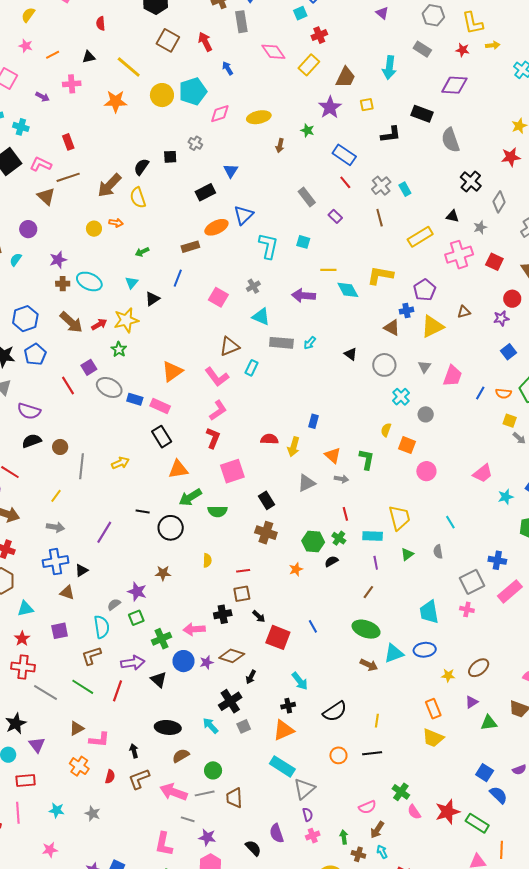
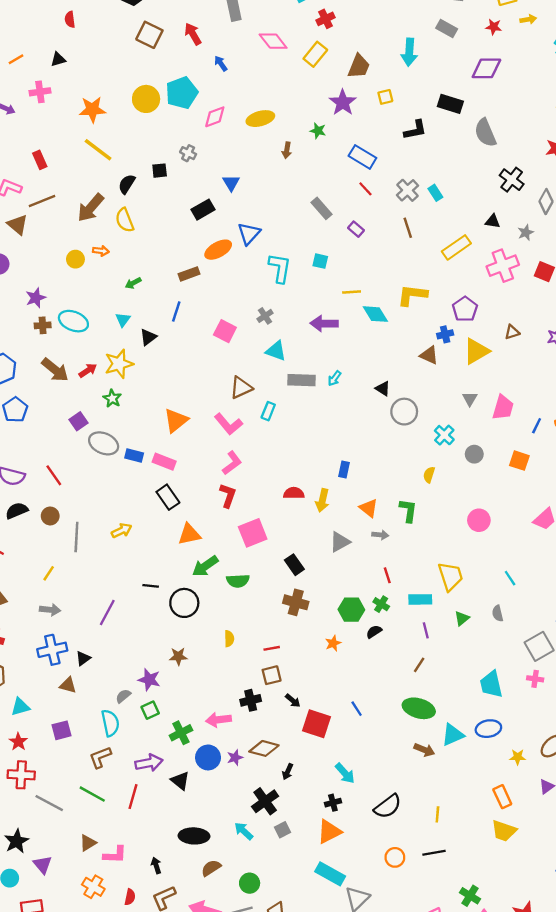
yellow line: (129, 67) -> (98, 150), moved
gray circle: (384, 365) -> (404, 412), moved
red line: (68, 386) -> (54, 475), moved
orange square: (407, 445) -> (519, 461), moved

